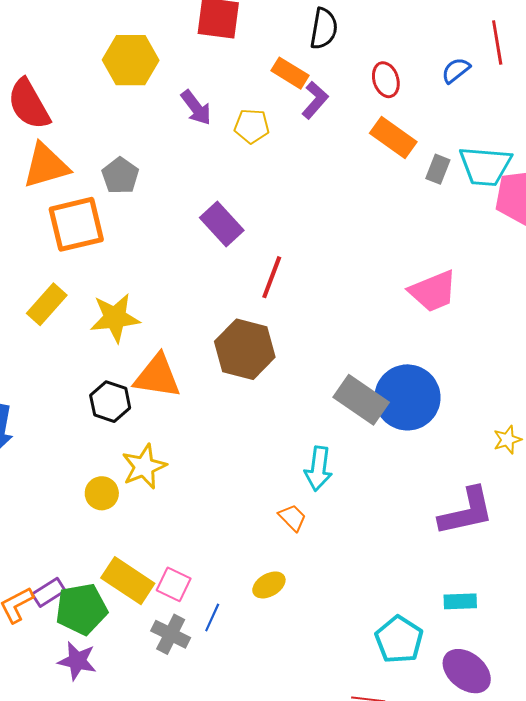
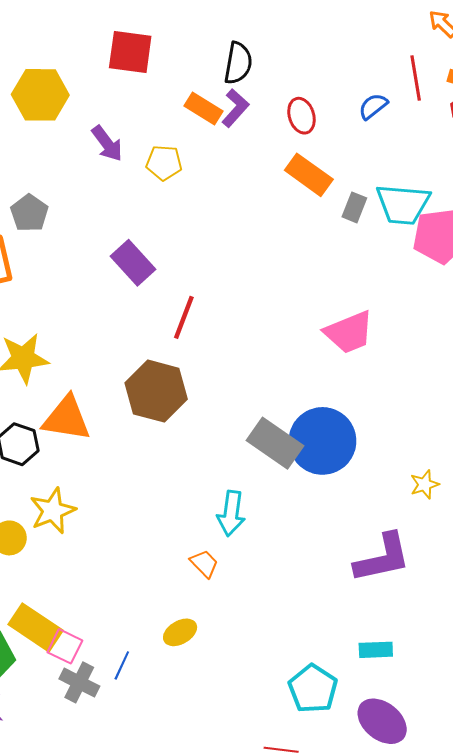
purple L-shape: (315, 100) -> (235, 108), moved
pink square: (174, 584) -> (65, 646), moved

